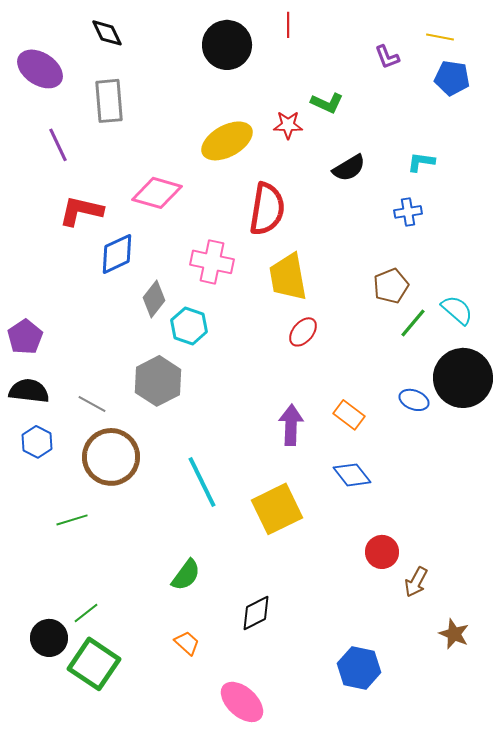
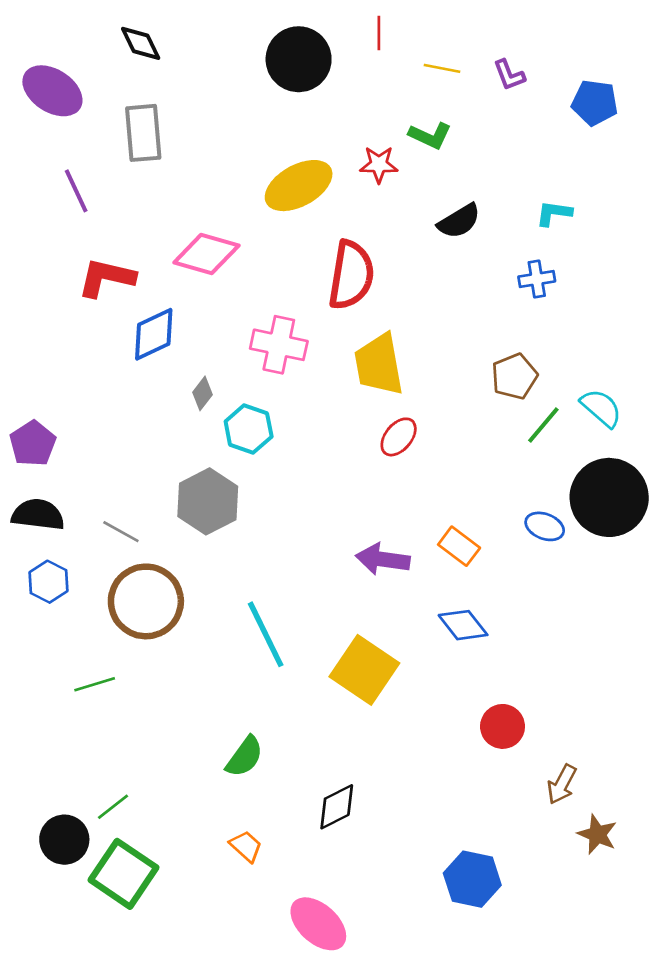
yellow line: (440, 37) -> (442, 68), moved
gray diamond: (154, 299) -> (202, 393), size x0.7
purple arrow: (291, 425) -> (383, 559), turned -84
yellow square: (277, 509) -> (364, 670), turned -30
brown arrow: (416, 582) -> (562, 784), moved

